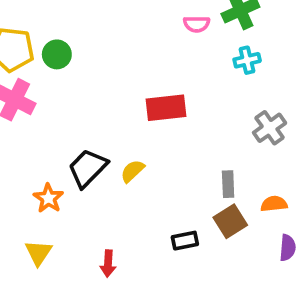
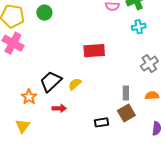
green circle: (57, 54) -> (44, 13), moved
orange semicircle: (274, 204) -> (152, 96), moved
red arrow: (108, 264) -> (59, 108), moved, turned -96

